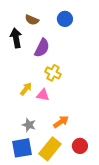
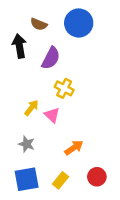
blue circle: (65, 19) -> (79, 23), size x1.5
pink triangle: (43, 95) -> (52, 115), turned 32
gray star: (29, 125) -> (27, 144), moved
yellow rectangle: (50, 149) -> (61, 180), size x0.6

